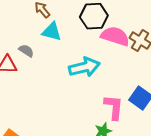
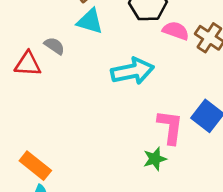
pink semicircle: (115, 36) -> (176, 31), size x0.7

